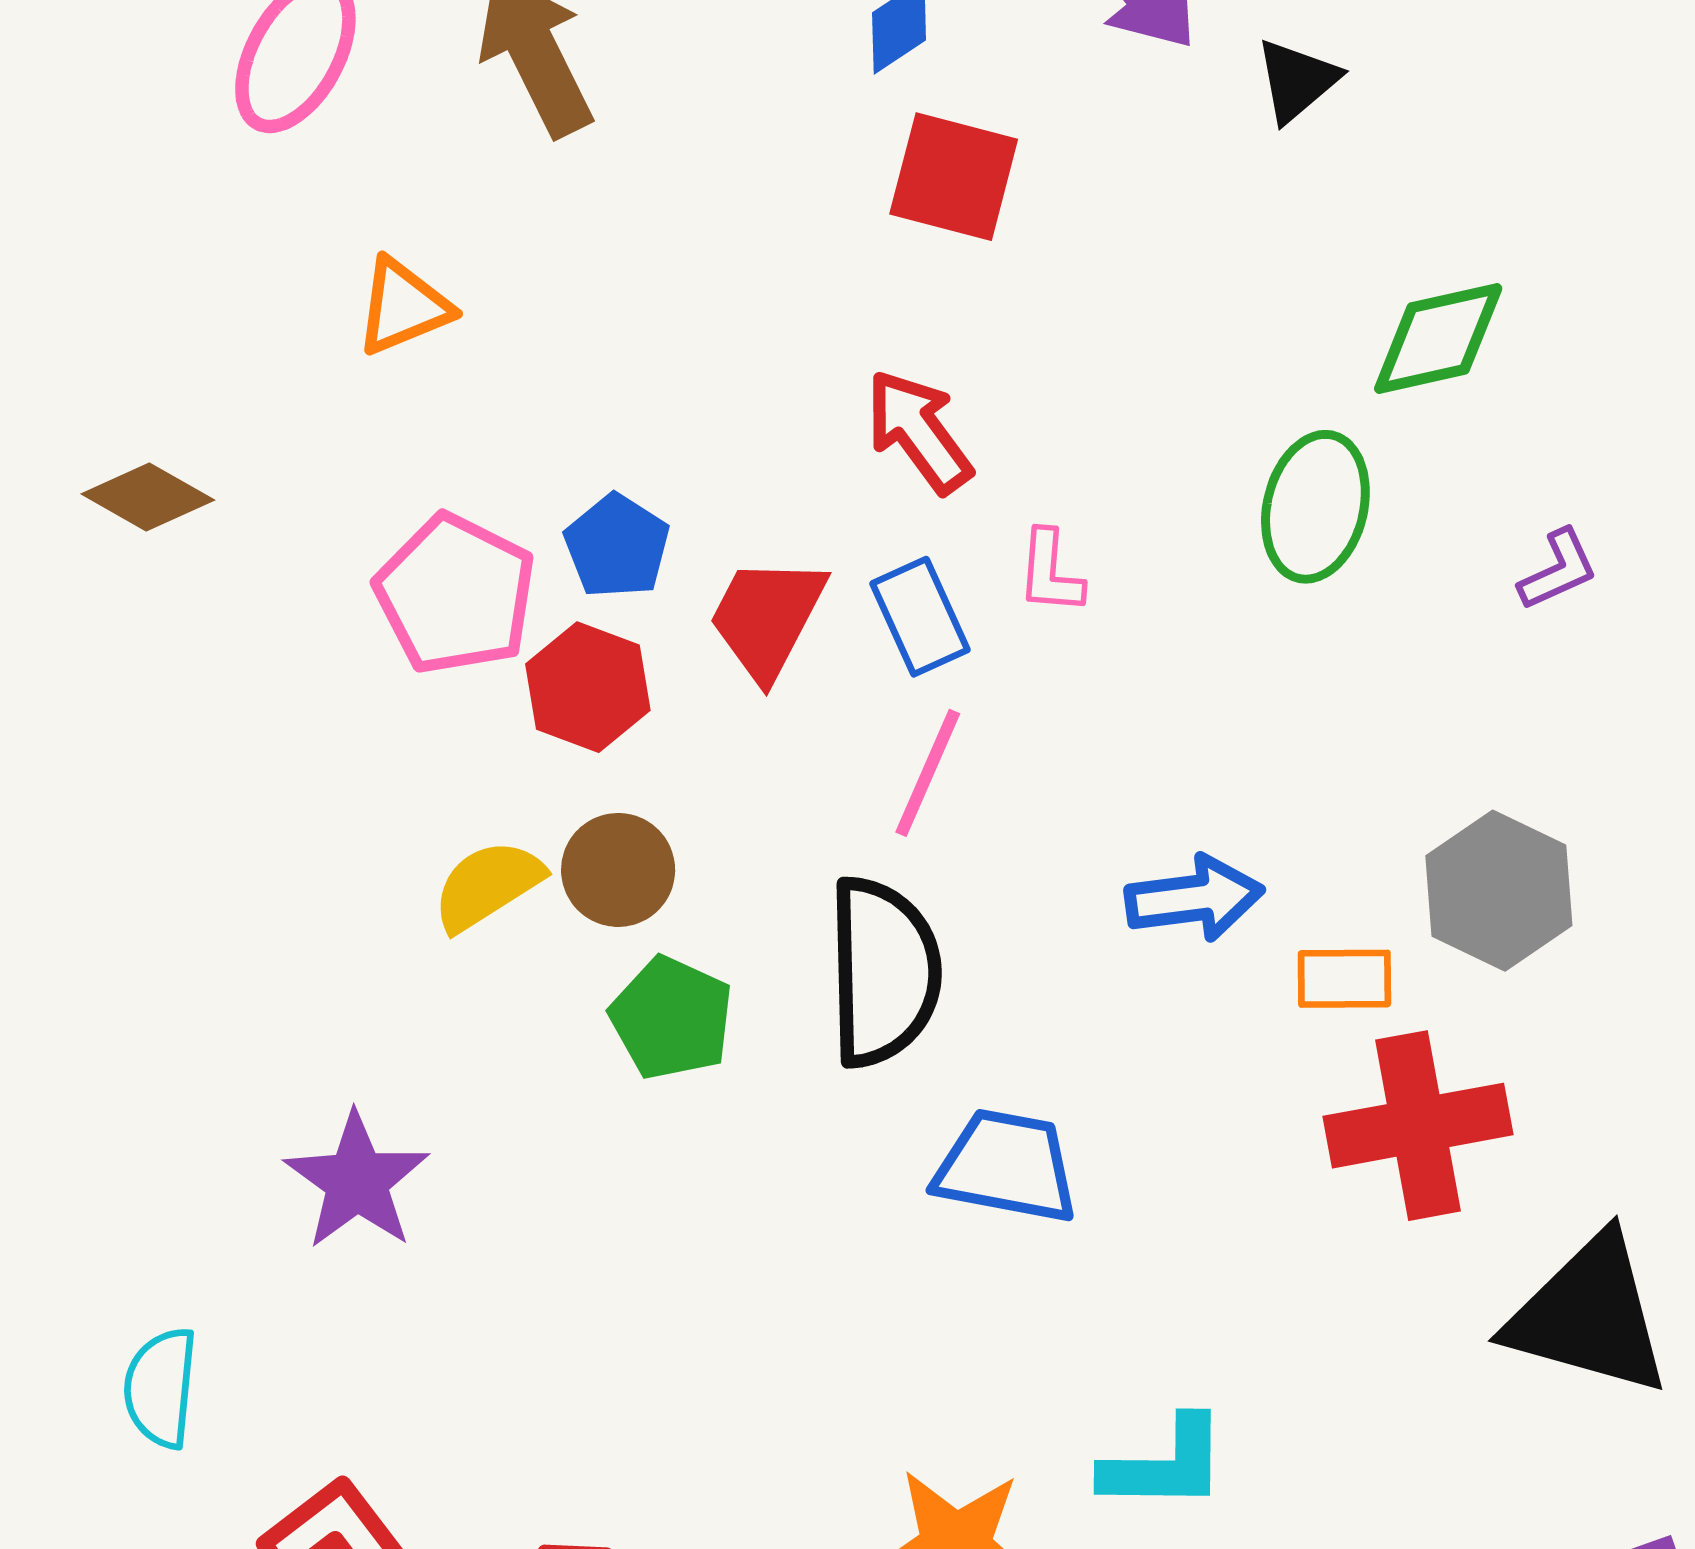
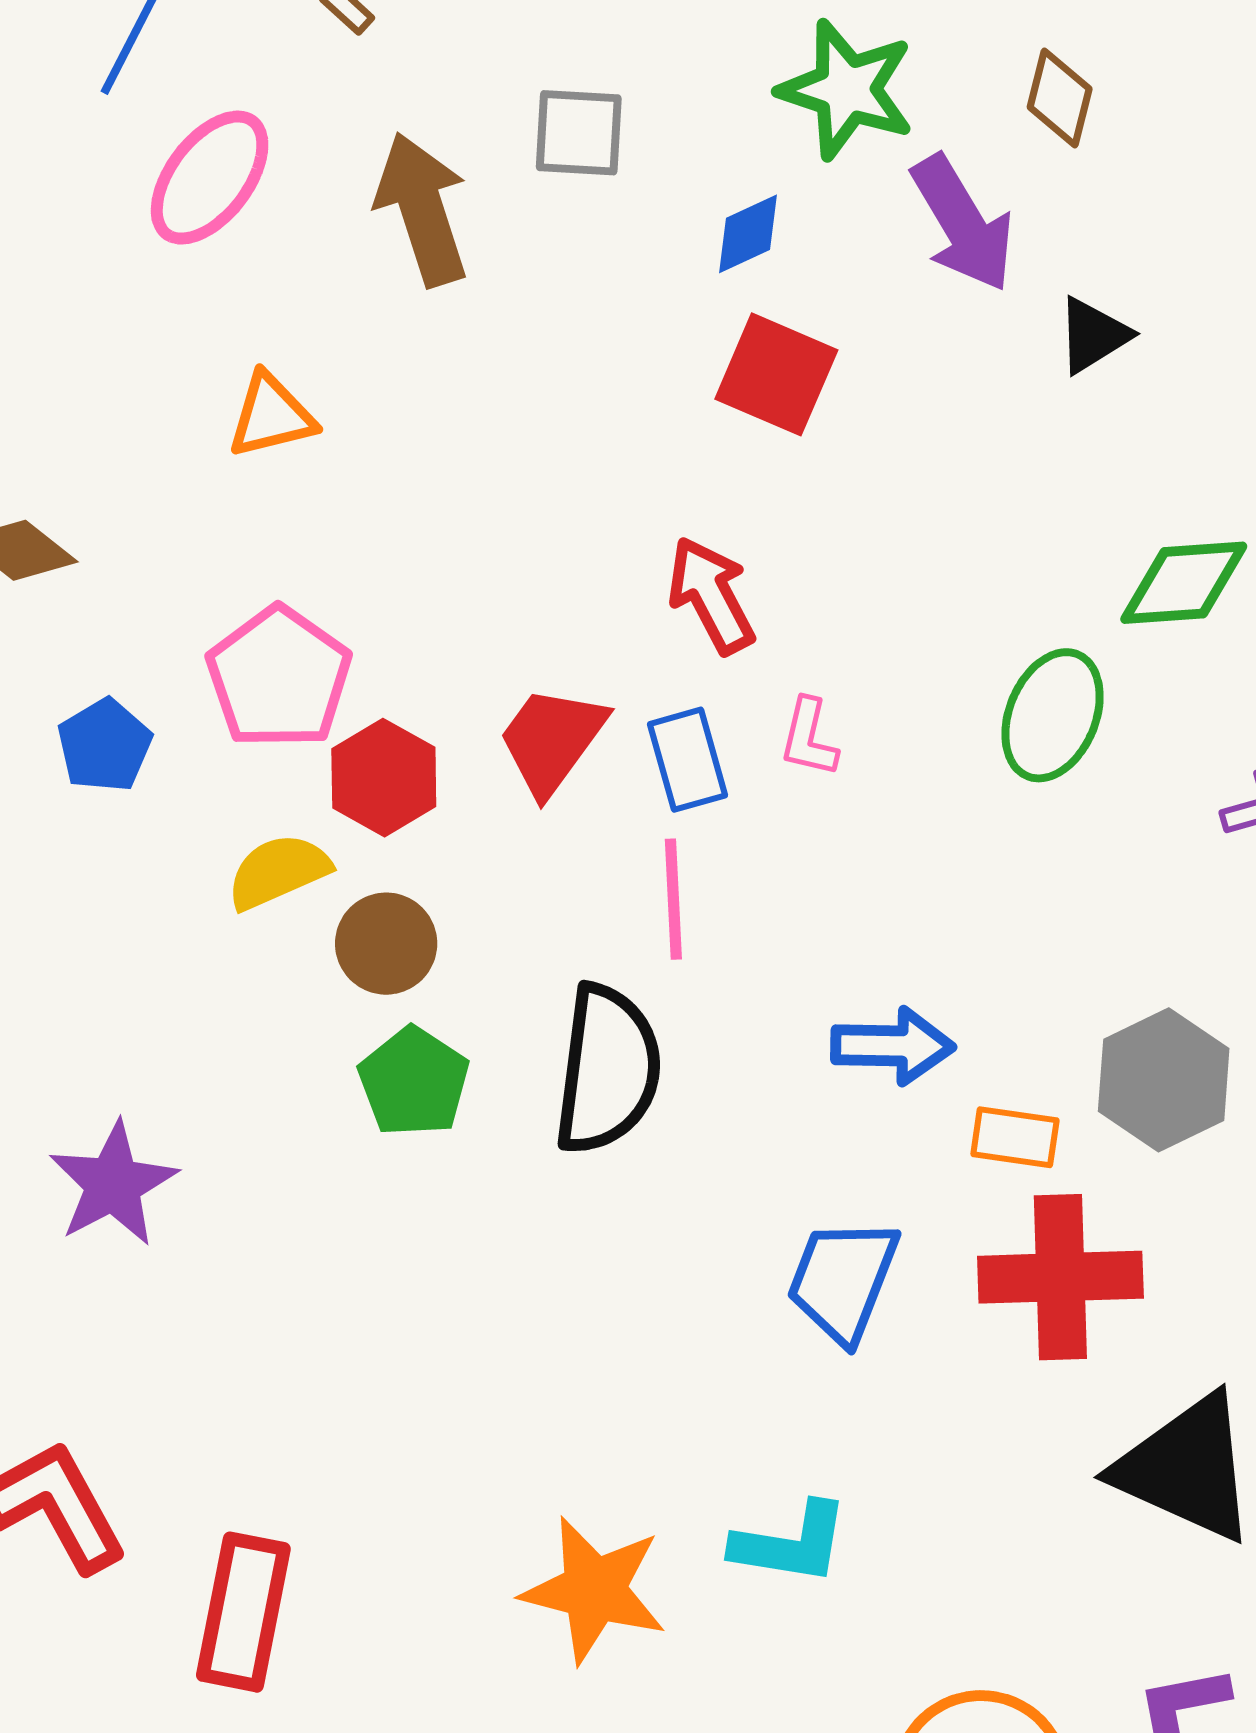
blue pentagon: (617, 546) -> (105, 745), moved
pink line: (928, 773) -> (673, 899), turned -35
yellow semicircle: (488, 885) -> (278, 871), moved
blue trapezoid: (1006, 1166) -> (843, 1280), moved, turned -88

